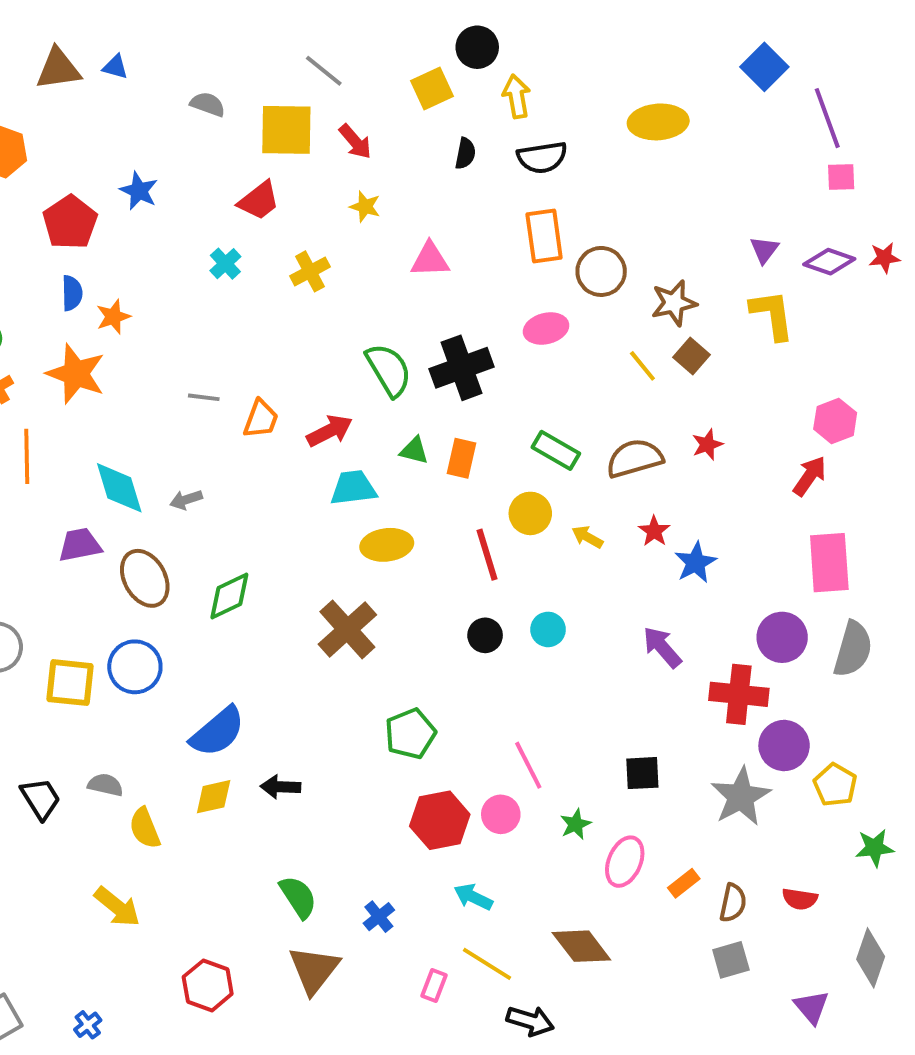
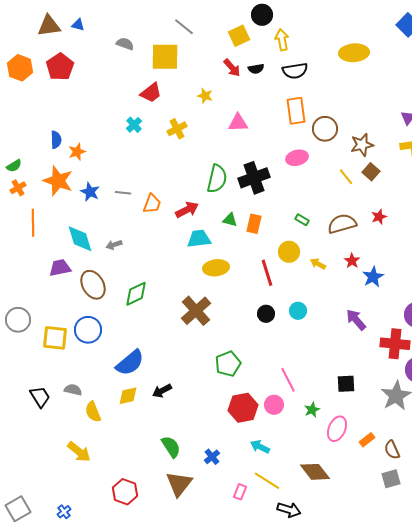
red arrow: (355, 142) -> (232, 68), moved
black semicircle: (465, 153) -> (256, 69), turned 70
blue star: (139, 191) -> (90, 192), moved
red pentagon: (70, 222) -> (60, 67), moved
green semicircle: (389, 370) -> (217, 179), turned 44
green rectangle: (556, 450) -> (302, 220), size x0.6
black arrow: (280, 787) -> (162, 391), turned -30
brown semicircle: (733, 903) -> (392, 450), turned 144

